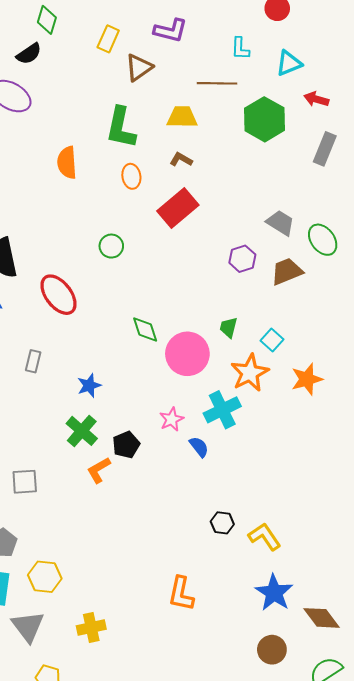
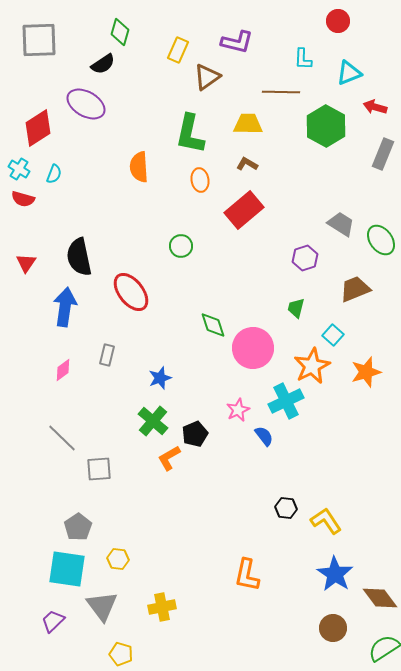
brown trapezoid: (287, 271) -> (355, 289), moved
green trapezoid: (229, 327) -> (296, 308), moved
yellow hexagon: (45, 577) -> (118, 559), size x0.7

